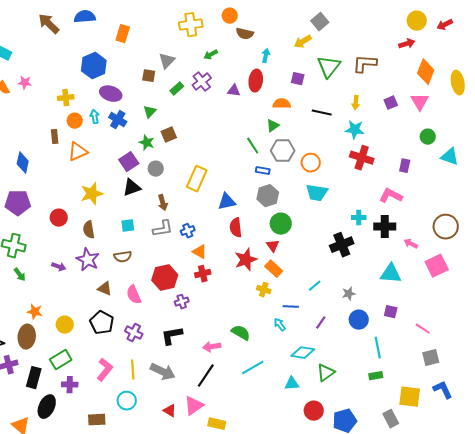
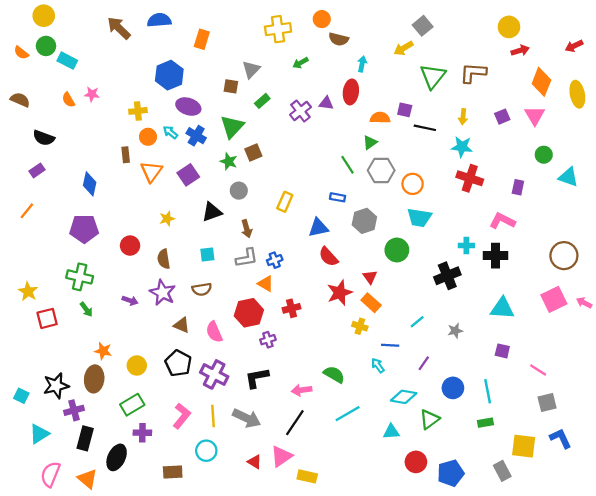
yellow circle: (417, 21) -> (509, 27), moved
red arrow: (445, 25) -> (574, 46), moved
purple square: (298, 79) -> (405, 110), moved
purple cross: (202, 82) -> (300, 111), moved
green triangle: (150, 112) -> (232, 127), size x1.6
cyan arrow: (95, 117) -> (170, 132), turned -40
orange triangle: (78, 152) -> (151, 172), turned -30
purple square: (129, 162) -> (188, 175), moved
blue rectangle: (263, 171) -> (337, 197), moved
yellow rectangle: (197, 179) -> (285, 202), size x0.7
yellow star: (92, 194) -> (167, 219), size x0.6
green circle: (281, 224) -> (397, 250), moved
red semicircle: (236, 228) -> (328, 257), turned -36
pink arrow: (411, 244) -> (584, 303), moved
orange triangle: (200, 252) -> (266, 284), moved
blue circle: (359, 320) -> (453, 388), moved
purple cross: (134, 333) -> (214, 374), size x1.4
black rectangle: (34, 378) -> (85, 438), moved

